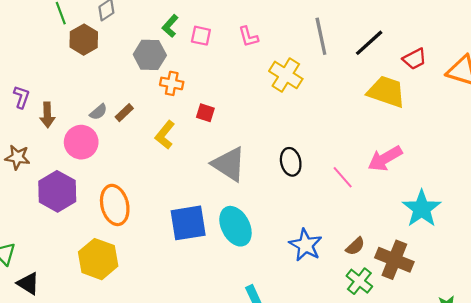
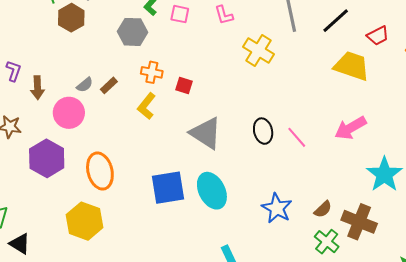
orange cross: (172, 83) -> (152, 72), moved
pink line: (343, 177) -> (297, 137), moved

